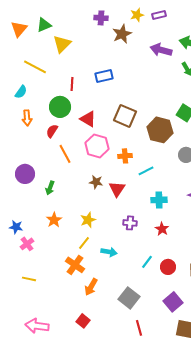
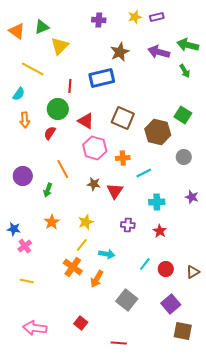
orange triangle: (19, 29) -> (17, 31), turned -36
brown star: (122, 34) -> (120, 52), moved
blue rectangle: (104, 76) -> (102, 78), size x1.4
orange line: (65, 154) -> (63, 169), moved
orange arrow: (91, 287) -> (97, 279), moved
red line: (139, 328) -> (119, 343), moved, turned -70

